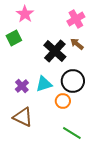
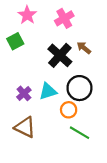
pink cross: (76, 19) -> (64, 18), moved
green line: (72, 133) -> (79, 133), moved

